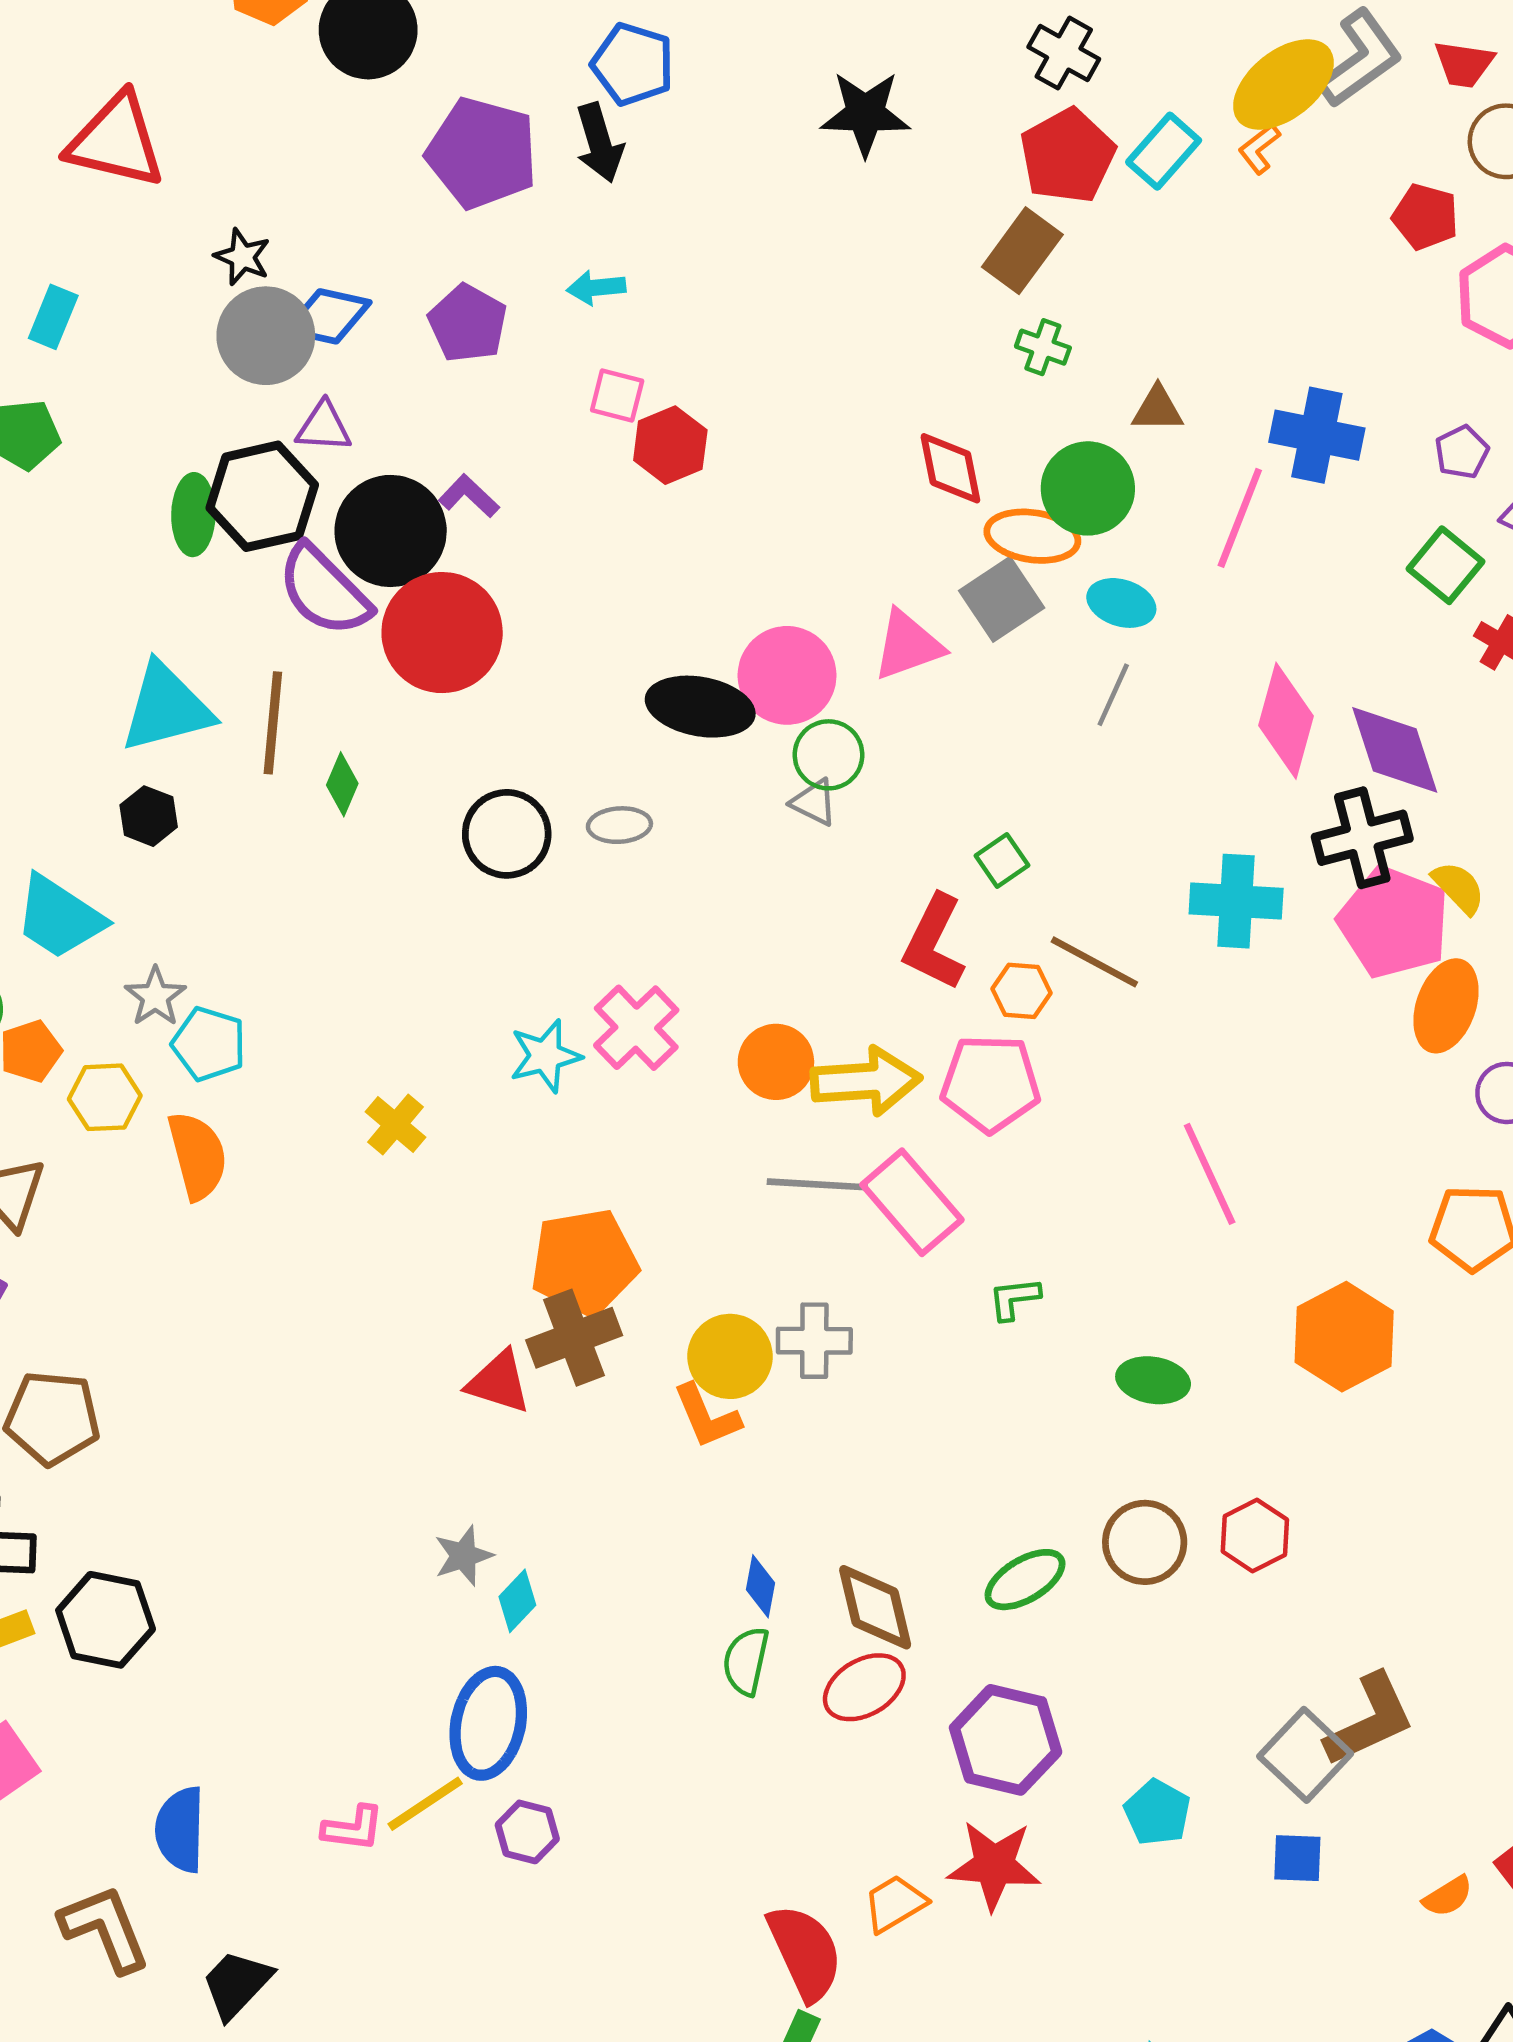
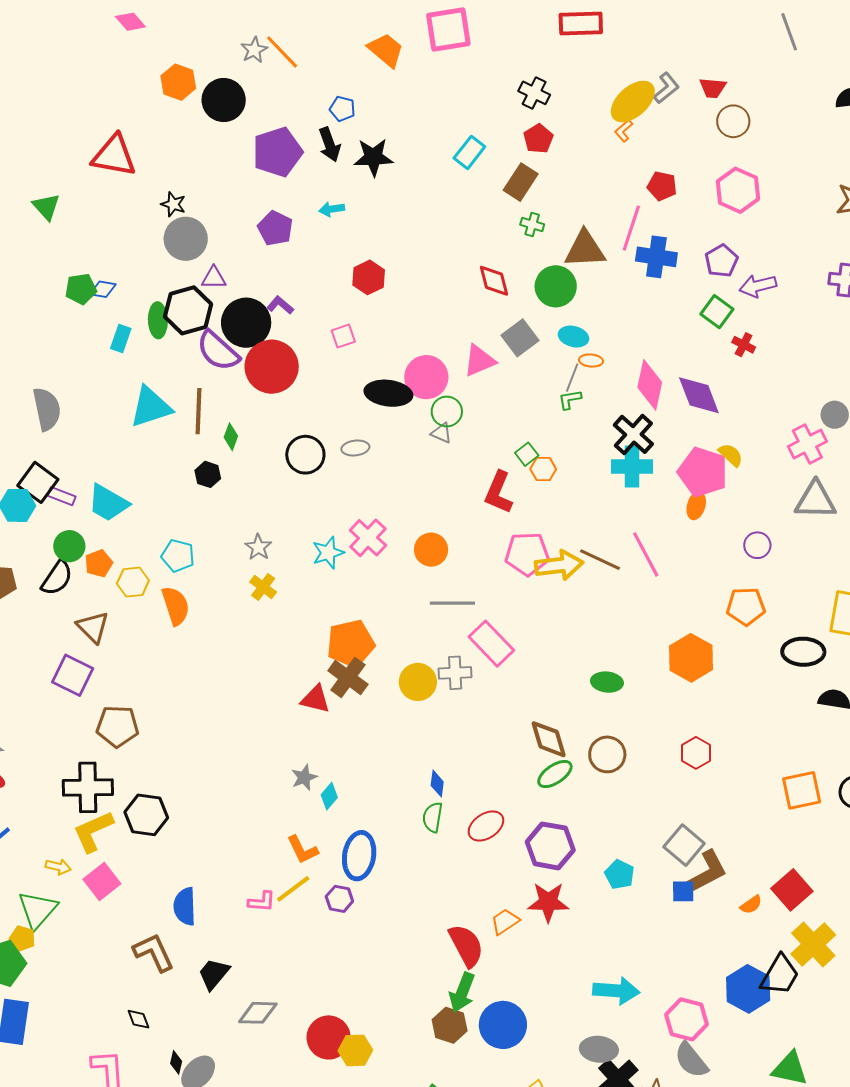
gray L-shape: (1360, 58) -> (666, 88), size x0.7
blue pentagon: (633, 64) -> (342, 109), size x0.7
black star: (865, 114) -> (373, 157), moved
cyan rectangle: (1164, 151) -> (469, 152), moved
purple pentagon: (482, 153) -> (277, 152), turned -30
red pentagon: (1067, 156) -> (538, 139), size x0.7
red pentagon: (1425, 217) -> (662, 186), moved
blue diamond: (328, 316) -> (103, 289), moved, size x0.7
cyan rectangle: (53, 317) -> (121, 338), moved
pink square: (617, 395) -> (343, 336), moved, turned -30
brown triangle: (1158, 409) -> (585, 249), size x1.8
purple pentagon: (1462, 452) -> (721, 261), size x1.4
pink line: (1240, 518) -> (631, 228), moved
orange ellipse: (1032, 536) -> (591, 361), moved, size x0.6
black hexagon: (149, 816) -> (208, 474), moved
black cross: (1362, 838) -> (633, 434), moved, turned -30
brown line: (1094, 962) -> (600, 560), moved
orange hexagon: (1022, 991) -> (543, 469), moved
gray star: (155, 997) -> (258, 547), moved
orange ellipse: (1446, 1006) -> (696, 506), moved, size x0.7
yellow arrow: (866, 1081) -> (559, 565), moved
pink line: (1210, 1174) -> (646, 554), moved
pink rectangle: (912, 1202) -> (491, 644), moved
green L-shape: (1014, 1299) -> (570, 399), moved
brown cross: (574, 1338) -> (348, 677), turned -30
orange L-shape: (707, 1416) -> (302, 850), moved
red hexagon: (1255, 1535) -> (696, 753), moved
brown diamond: (875, 1607) -> (549, 739), moved
brown L-shape: (1370, 1720) -> (707, 872), moved
blue ellipse: (488, 1723) -> (359, 856), moved

